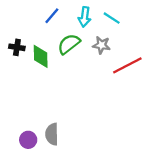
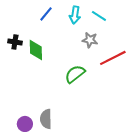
green semicircle: (69, 44) -> (75, 74), moved

